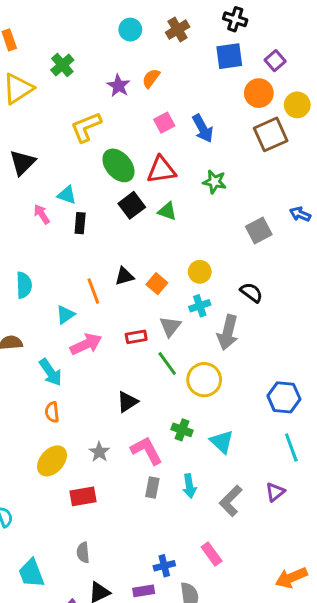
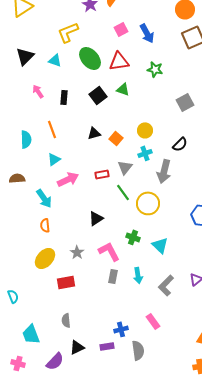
cyan triangle: (67, 195) -> (55, 60), moved
black square: (132, 205) -> (98, 95), moved
orange line: (93, 291) -> (52, 129), moved
black semicircle: (251, 292) -> (180, 144), turned 98

